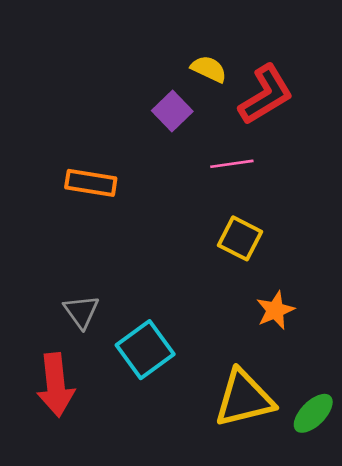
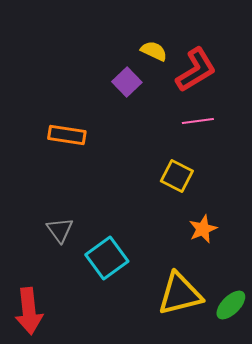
pink line: (232, 164) -> (198, 121), moved
red arrow: (56, 385) -> (29, 311), moved

